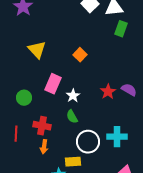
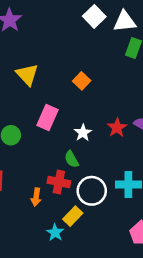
white star: (73, 96) -> (83, 133), moved
red cross: (42, 126) -> (59, 182), moved
yellow rectangle: (73, 162) -> (73, 216), turned -42

